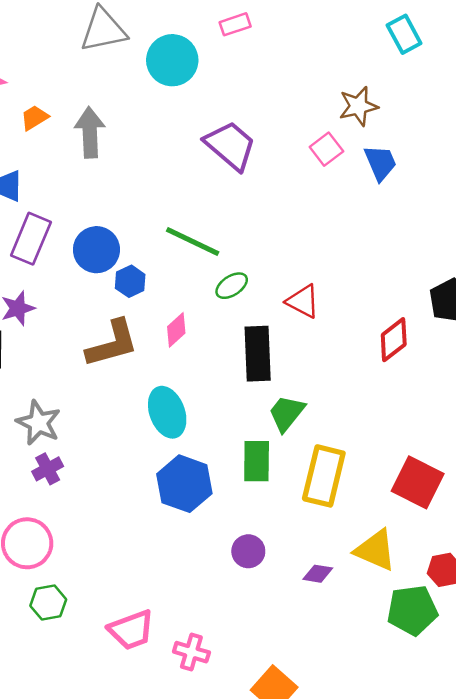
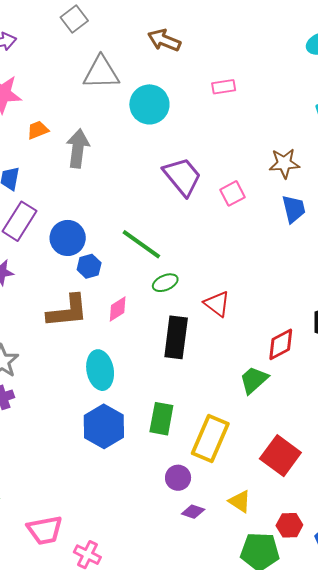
pink rectangle: (235, 24) -> (224, 87), moved
pink square: (326, 149) -> (232, 193), moved
green trapezoid: (287, 413) -> (254, 380), moved
yellow triangle: (375, 550) -> (240, 501), size x0.7
purple circle: (248, 551) -> (178, 478), moved

